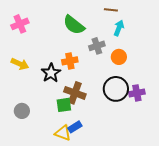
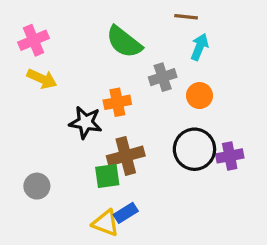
yellow arrow: (20, 64) -> (42, 79), moved
black star: (51, 73) -> (86, 122), turned -30
brown cross: (75, 93) -> (126, 156), turned -35

